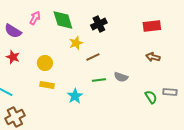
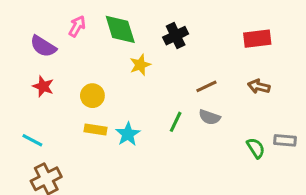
brown line: (93, 57) -> (206, 86), moved
green line: (99, 80) -> (176, 122), turned -56
cyan star: (75, 96) -> (128, 134), moved

